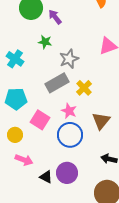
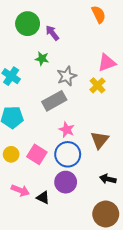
yellow cross: (84, 88) -> (98, 85), moved
pink square: (40, 120) -> (37, 154), moved
pink arrow: (24, 160) -> (20, 190), moved
purple circle: (67, 173) -> (66, 182), moved

